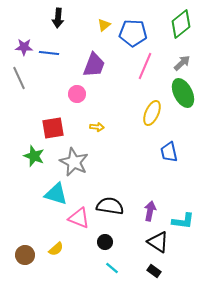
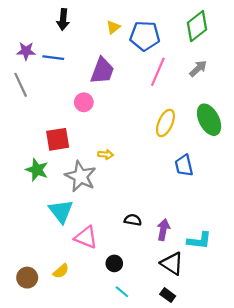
green ellipse: (183, 93) -> (209, 120), moved
yellow arrow: (97, 127) -> (106, 155), moved
cyan triangle: (56, 194) -> (61, 211), turned 35
black semicircle: (110, 206) -> (133, 220), moved, size x0.6

